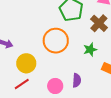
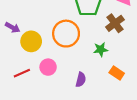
yellow circle: (26, 63) -> (31, 41), moved
pink circle: (55, 86) -> (48, 67), moved

